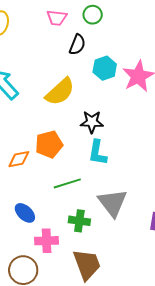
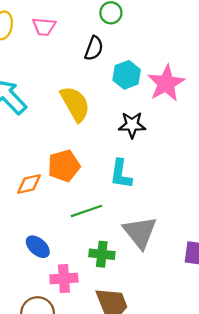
pink trapezoid: (57, 18) -> (44, 27), moved
yellow semicircle: (60, 92) -> (75, 104), turned -76
black star: (92, 122) -> (132, 125), moved

